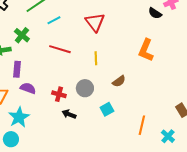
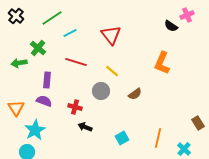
yellow line: (96, 58) -> (112, 71), turned -48
purple rectangle: (17, 69) -> (47, 80), moved
gray circle: (85, 88) -> (101, 91), moved
cyan square: (107, 109) -> (122, 138), moved

